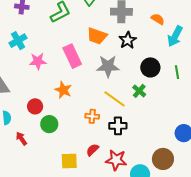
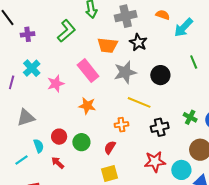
cyan arrow: (175, 36) -> (183, 28), turned 30
black circle: (150, 67) -> (160, 75), moved
green cross: (139, 91) -> (190, 117), moved
red circle: (35, 106) -> (59, 137), moved
black cross: (118, 126) -> (160, 127), moved
red semicircle: (93, 150) -> (110, 147), moved

